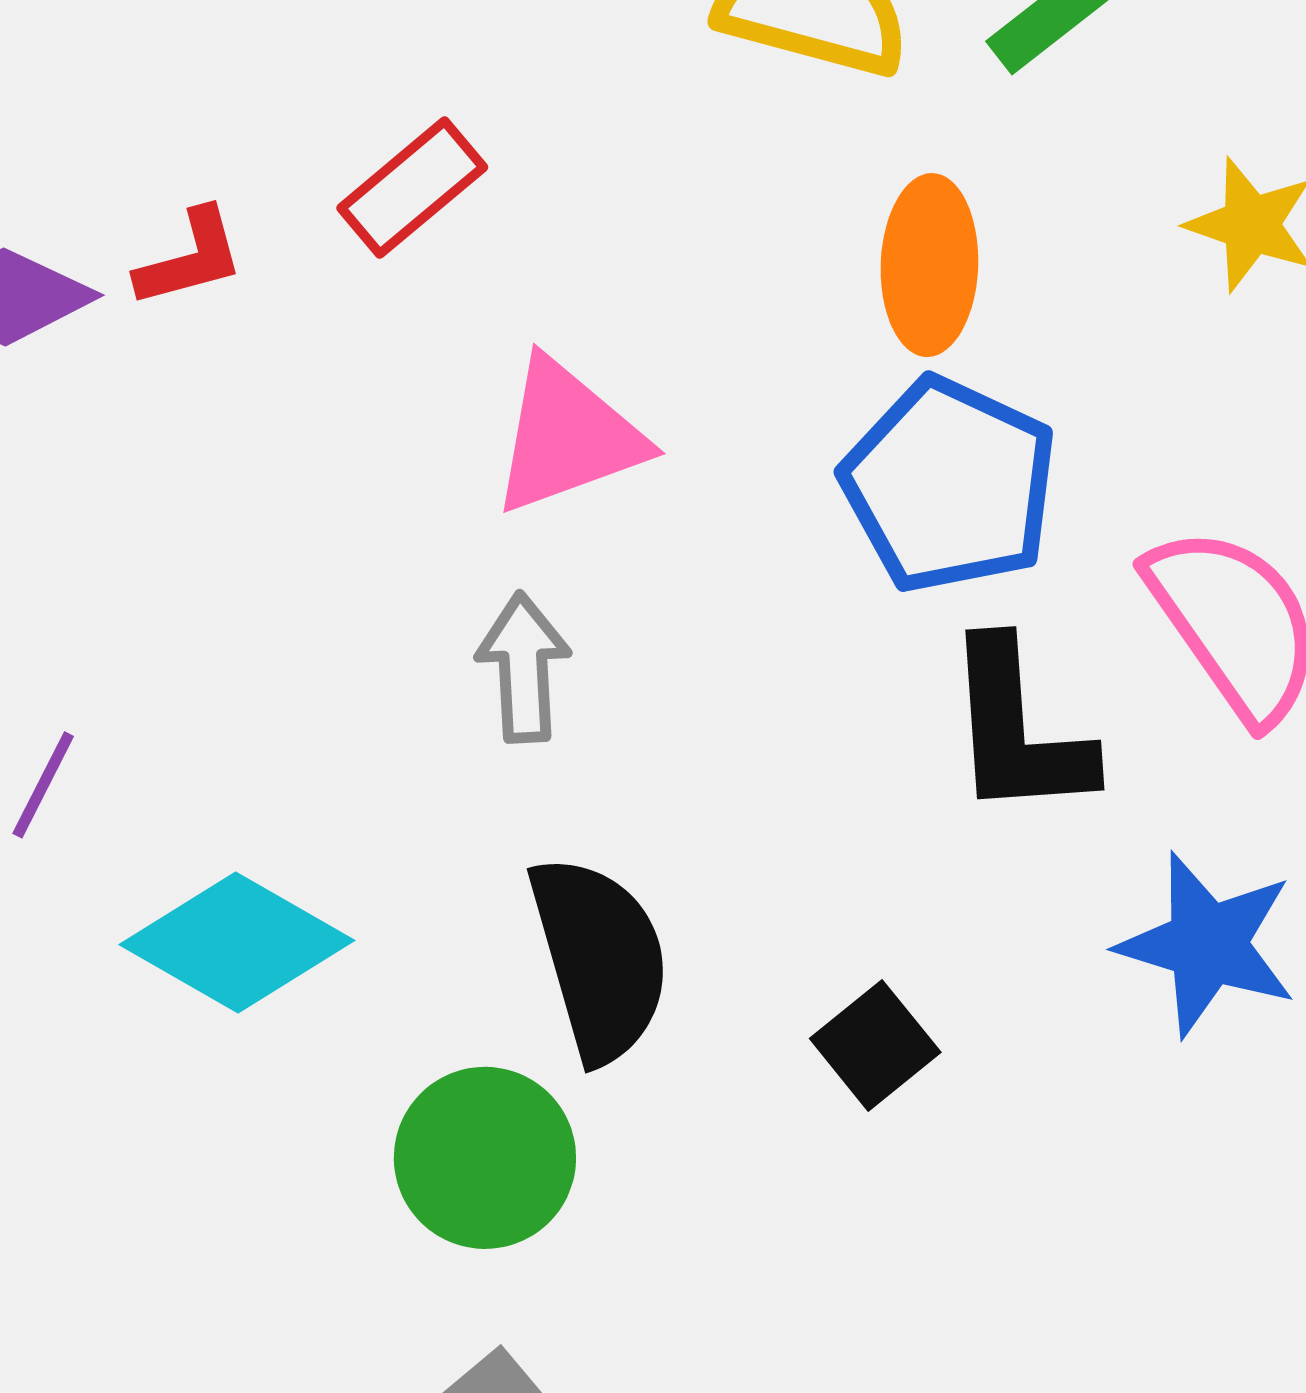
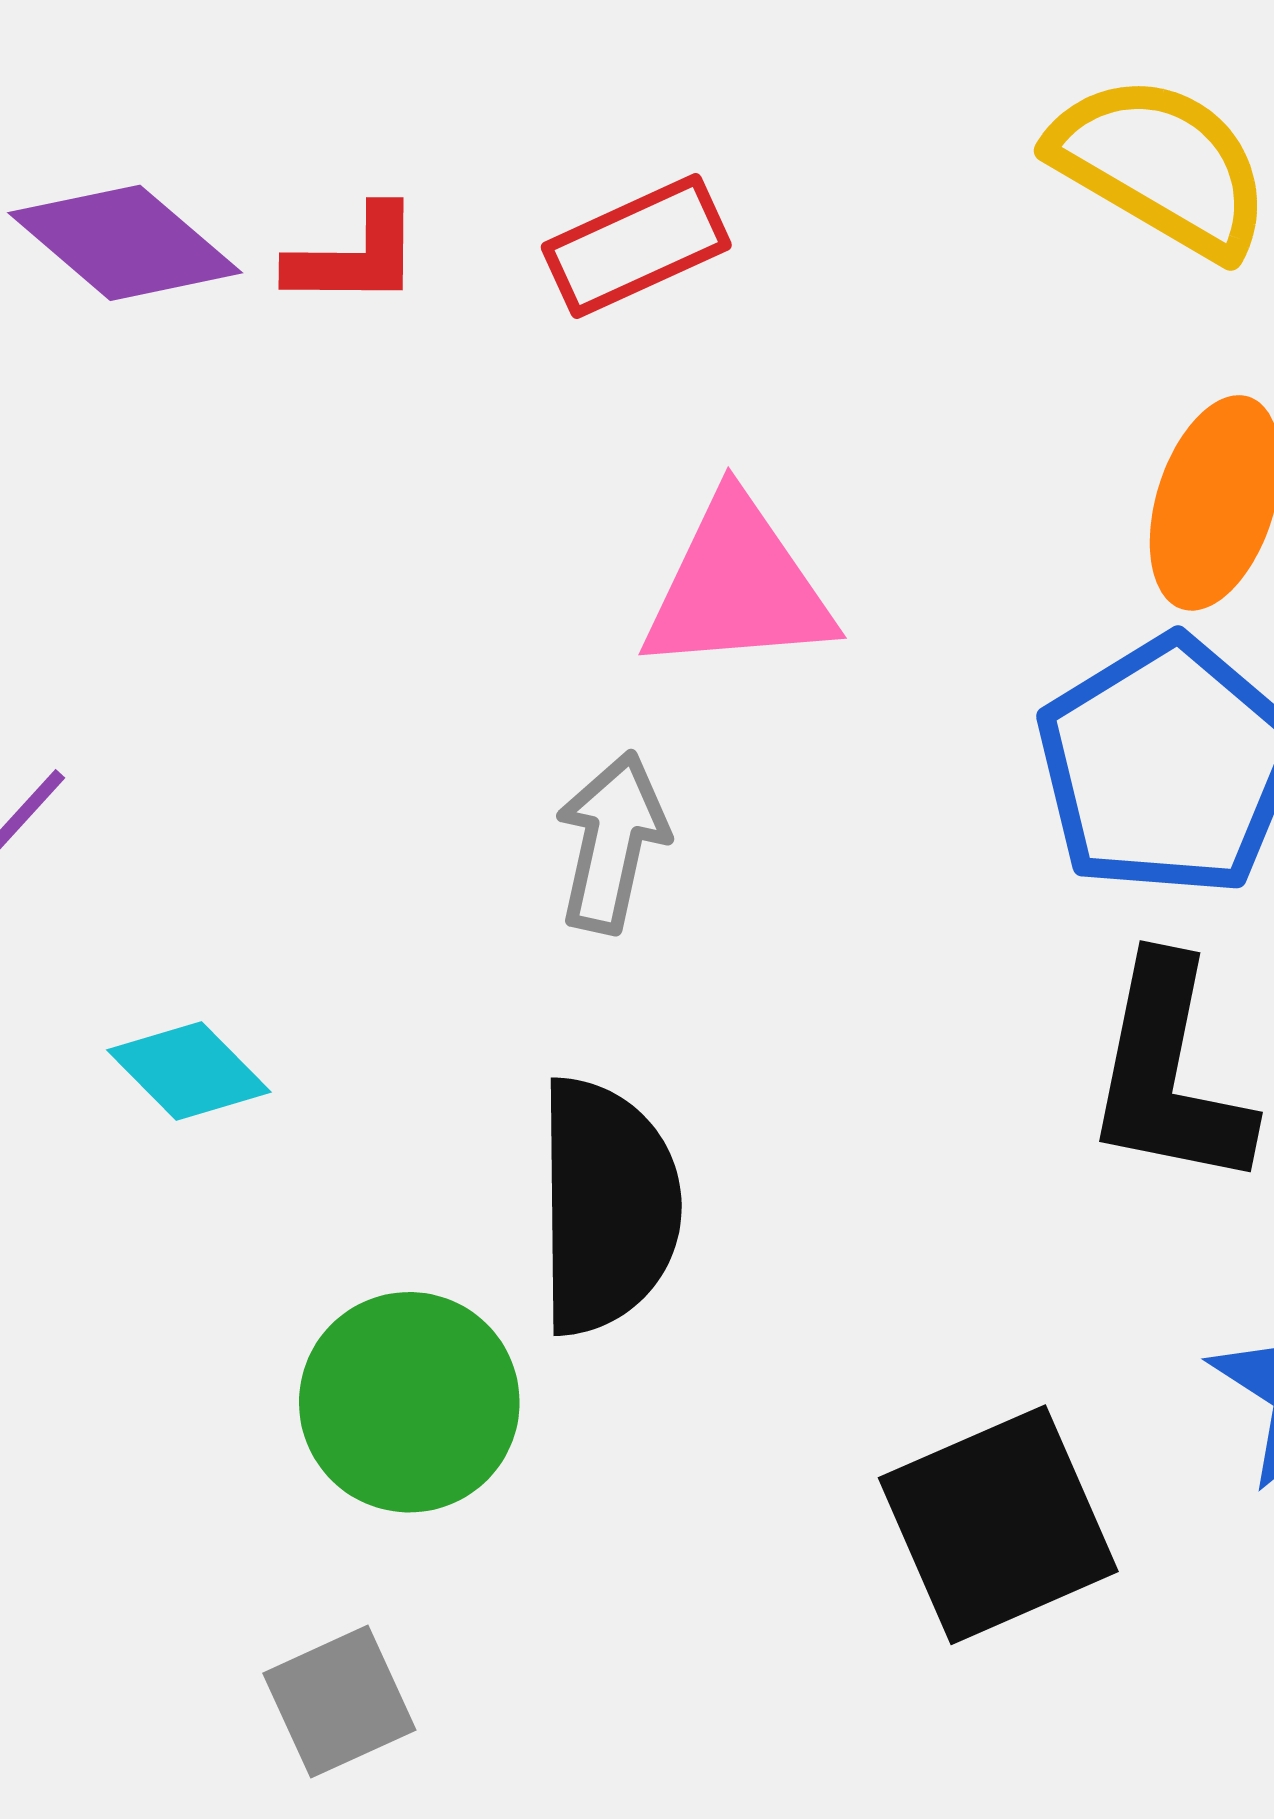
cyan diamond: (237, 942) -> (189, 1071), size x0.6
black square: (875, 1045) -> (998, 1525), moved, size x1.6

